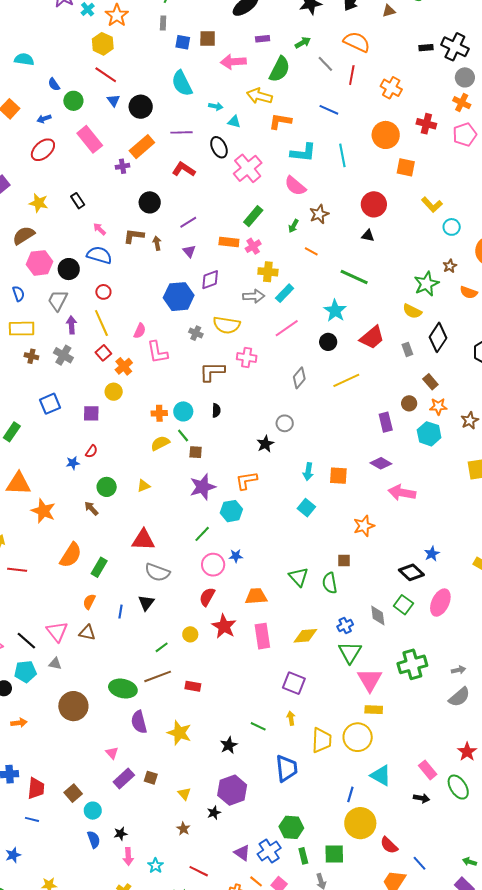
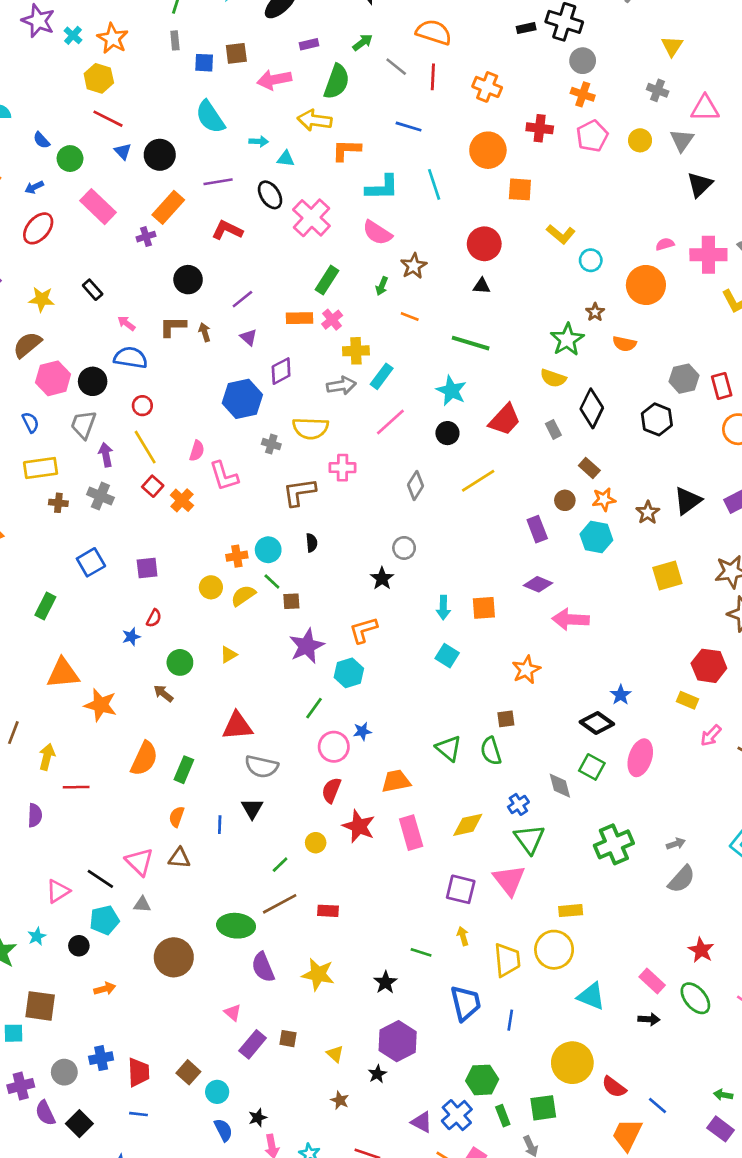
yellow circle: (114, 392) -> (211, 587), moved
pink triangle: (370, 680) -> (509, 880), moved
blue line: (350, 794) -> (510, 1020), moved

